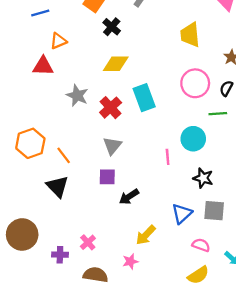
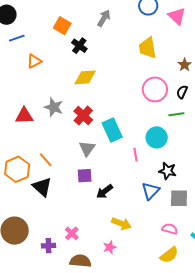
red triangle: (43, 66) -> (24, 116), moved
cyan rectangle: (144, 98) -> (112, 130), moved
orange hexagon: (30, 143) -> (17, 169), moved
blue triangle: (182, 214) -> (151, 191), moved
yellow arrow: (146, 235) -> (121, 224), turned -108

